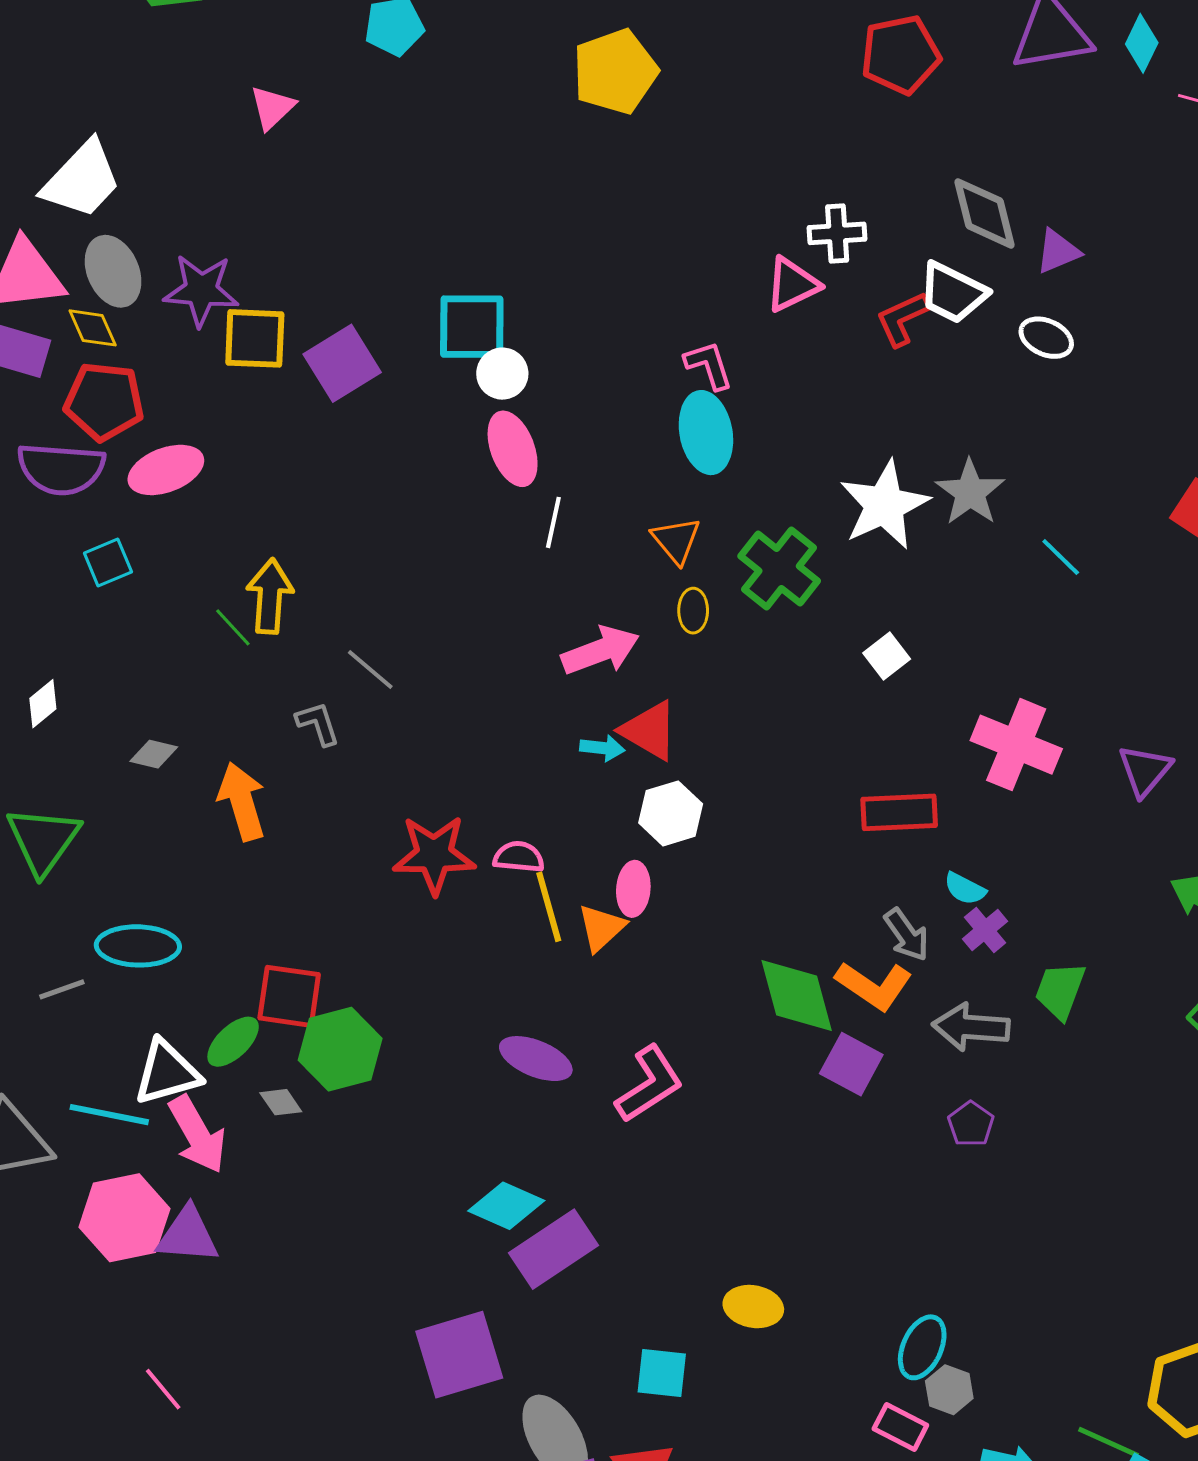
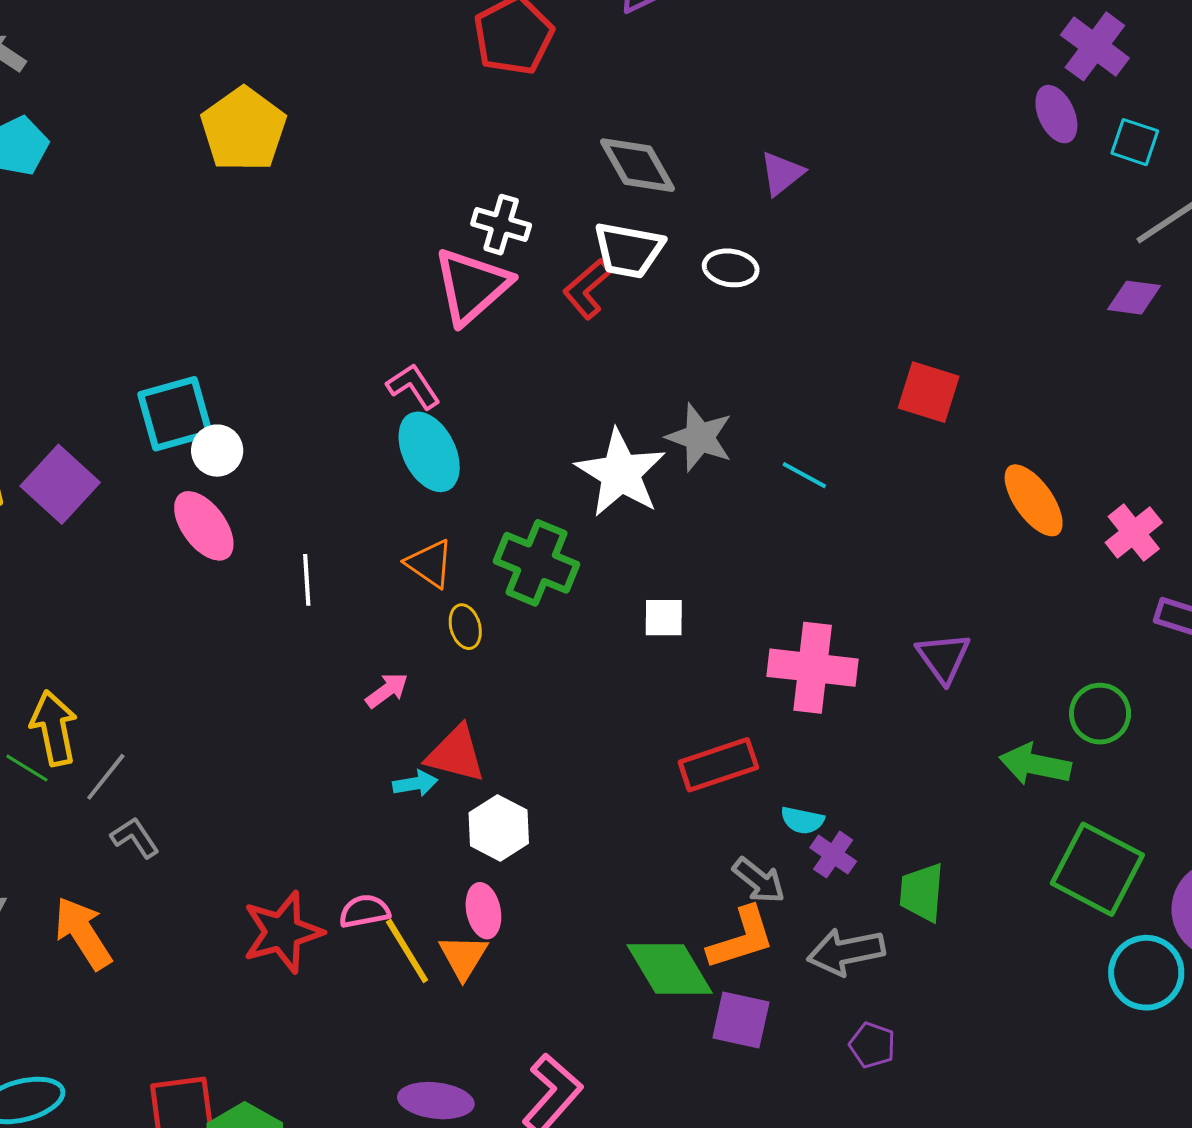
white cross: (837, 233) -> (501, 225), turned 36
purple triangle: (1058, 251) -> (782, 173), moved
pink triangle: (792, 284) -> (472, 286), size x1.4
pink ellipse: (513, 449) -> (204, 526), moved
pink arrow: (600, 651) -> (387, 690), size x0.6
white square: (887, 656) -> (664, 618), turned -36
gray line: (370, 670) -> (106, 777), moved, turned -76
orange L-shape: (874, 986) -> (741, 938), turned -36

